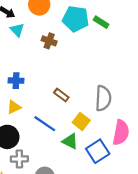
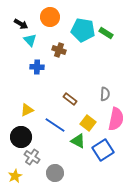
blue cross: (16, 81) -> (37, 67), moved
gray semicircle: (103, 98) -> (105, 94), moved, size x0.6
pink semicircle: (121, 132) -> (116, 119), moved
gray cross: (19, 159) -> (32, 157), turned 35

